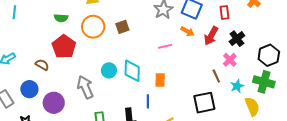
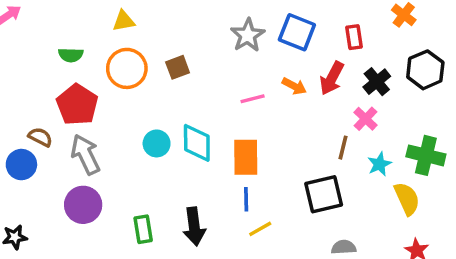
orange arrow: (187, 31) -> (294, 86), moved
black hexagon: (269, 55) -> (425, 70), moved
brown line: (216, 76) -> (343, 148), turned 40
orange rectangle: (160, 80) -> (246, 157), size x1.5
gray arrow: (85, 87) -> (85, 154), moved
blue circle: (29, 89) -> (21, 165), moved
blue line: (148, 101) -> (246, 199), moved
purple circle: (54, 103) -> (83, 205), moved

